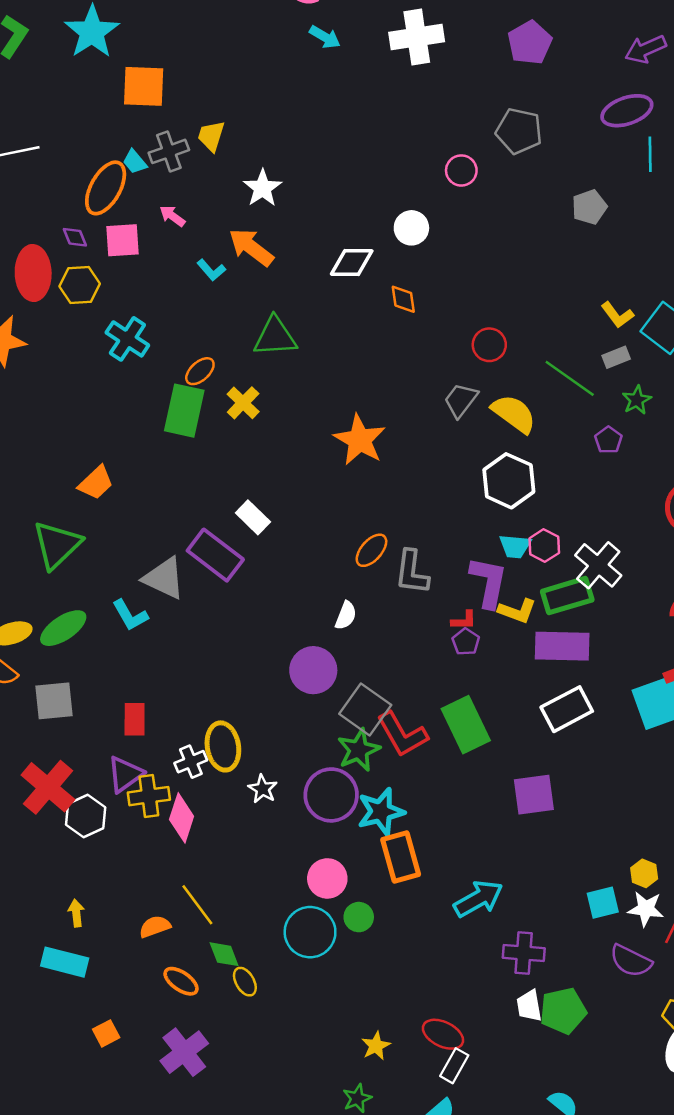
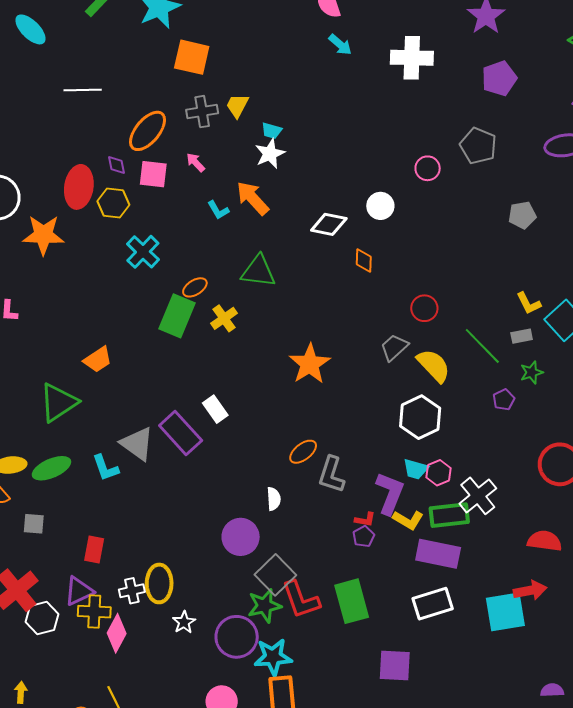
cyan trapezoid: (135, 162) -> (272, 131), moved, turned -45
white semicircle: (346, 615) -> (274, 499), turned -35
gray square: (54, 701) -> (34, 524), size x0.7

